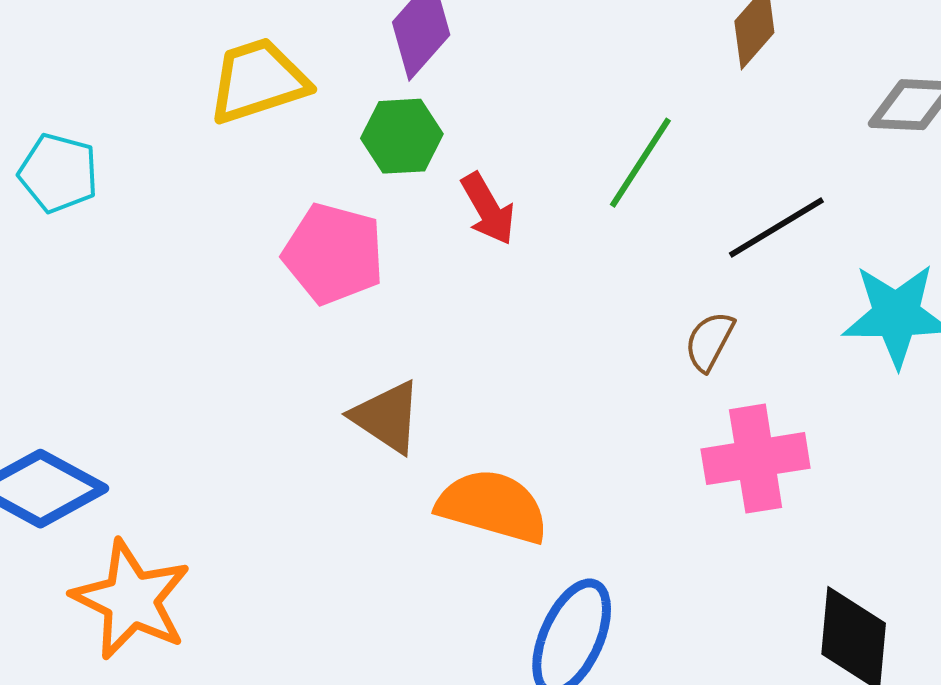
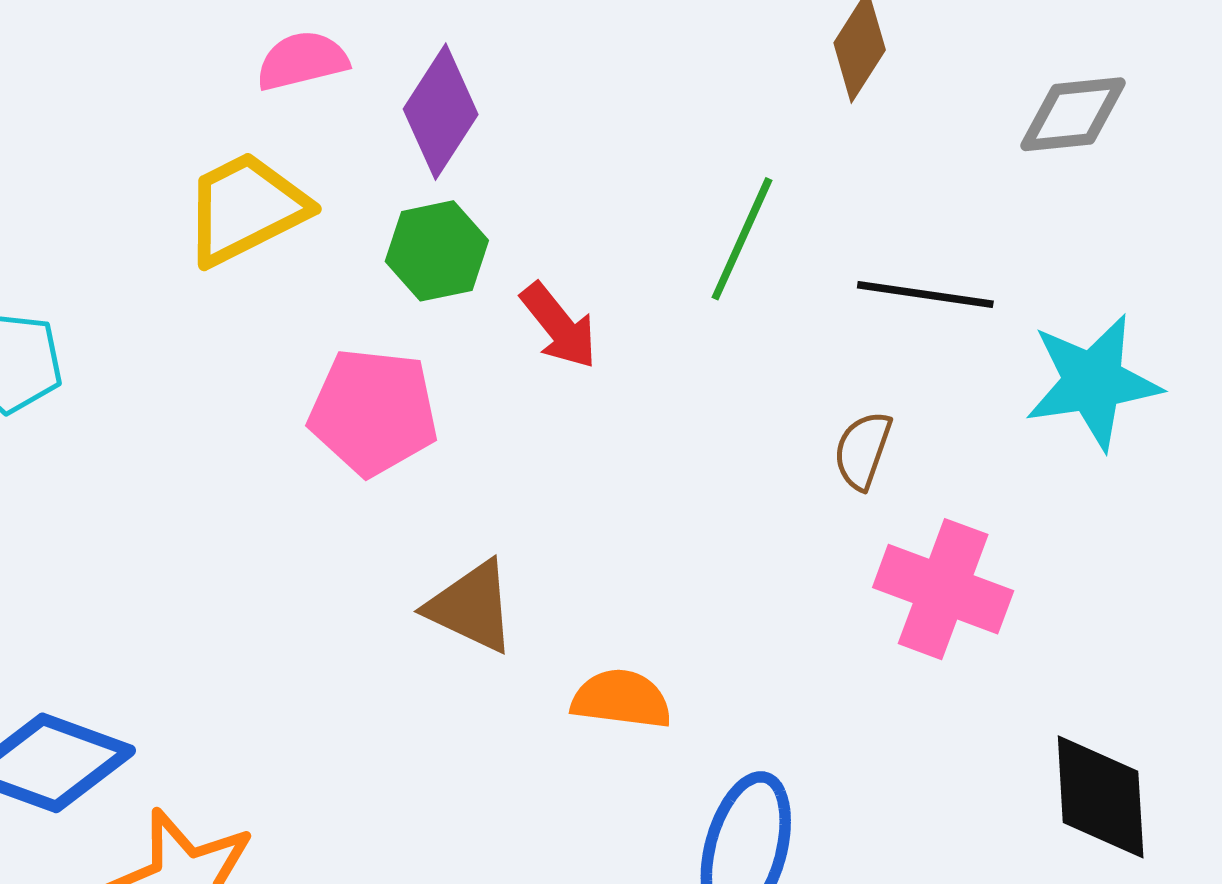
black line: (776, 228) -> (925, 295), turned 48
pink cross: (756, 459) -> (943, 589), turned 38
orange semicircle: (493, 506) -> (621, 699), size x0.7

